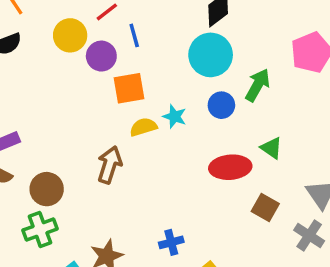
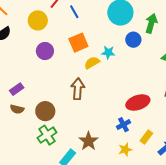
purple circle: (101, 56) -> (45, 51), moved
red ellipse: (230, 167) -> (138, 102), moved

